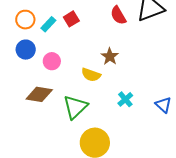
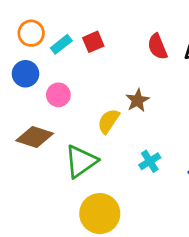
yellow semicircle: (91, 75) -> (108, 121), turned 96

